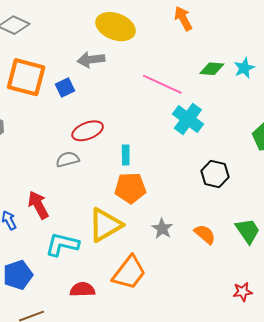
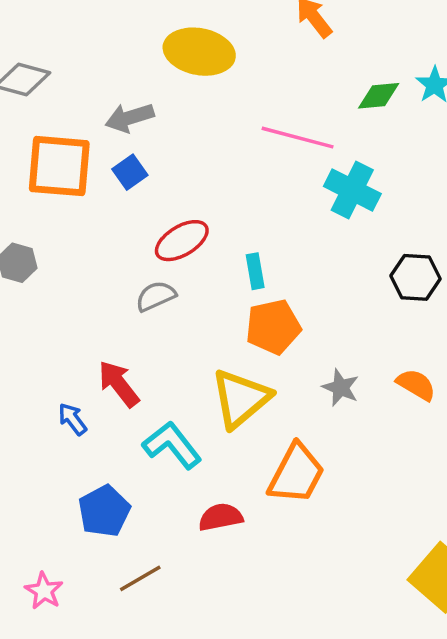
gray arrow: (91, 60) -> (130, 118), moved
cyan L-shape: (62, 244) -> (172, 445), turned 48

